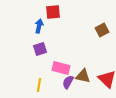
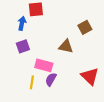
brown triangle: (83, 76) -> (66, 46), moved
yellow line: (39, 85) -> (32, 82), moved

